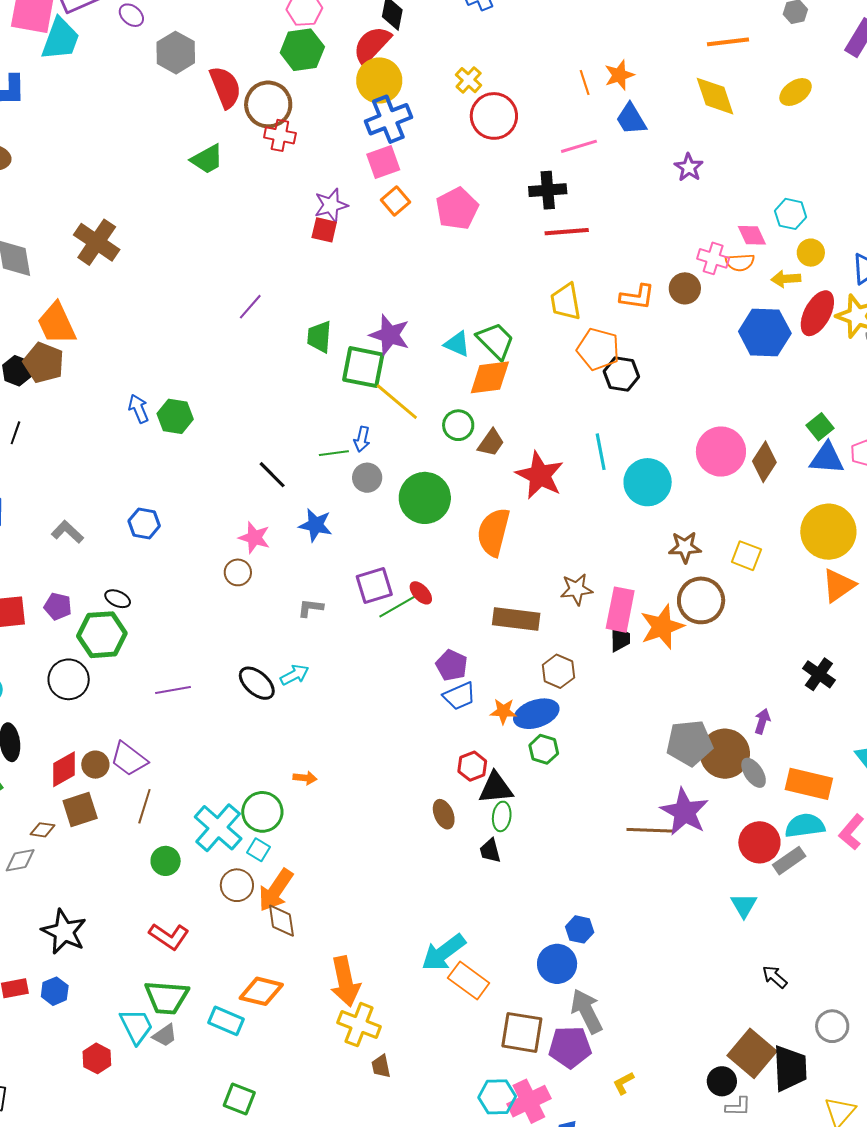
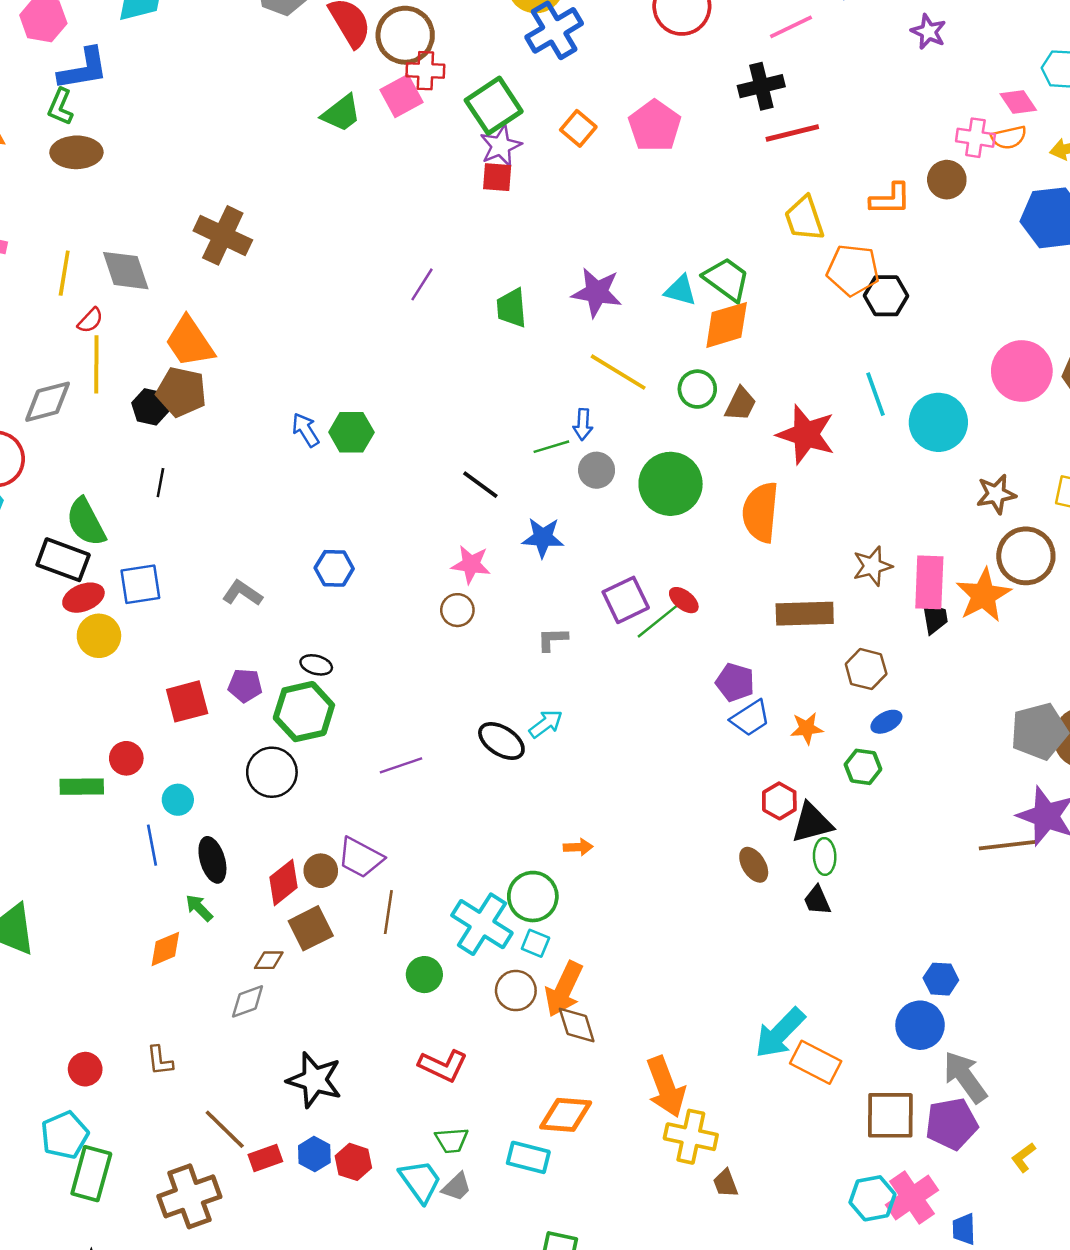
pink square: (383, 162) -> (402, 96), moved
green square: (363, 367) -> (494, 106), moved, turned -36
blue ellipse: (536, 714) -> (886, 722), moved, size x0.6
green trapezoid: (167, 997) -> (452, 1140), size x0.6
red hexagon: (97, 1058) -> (353, 1162), moved

